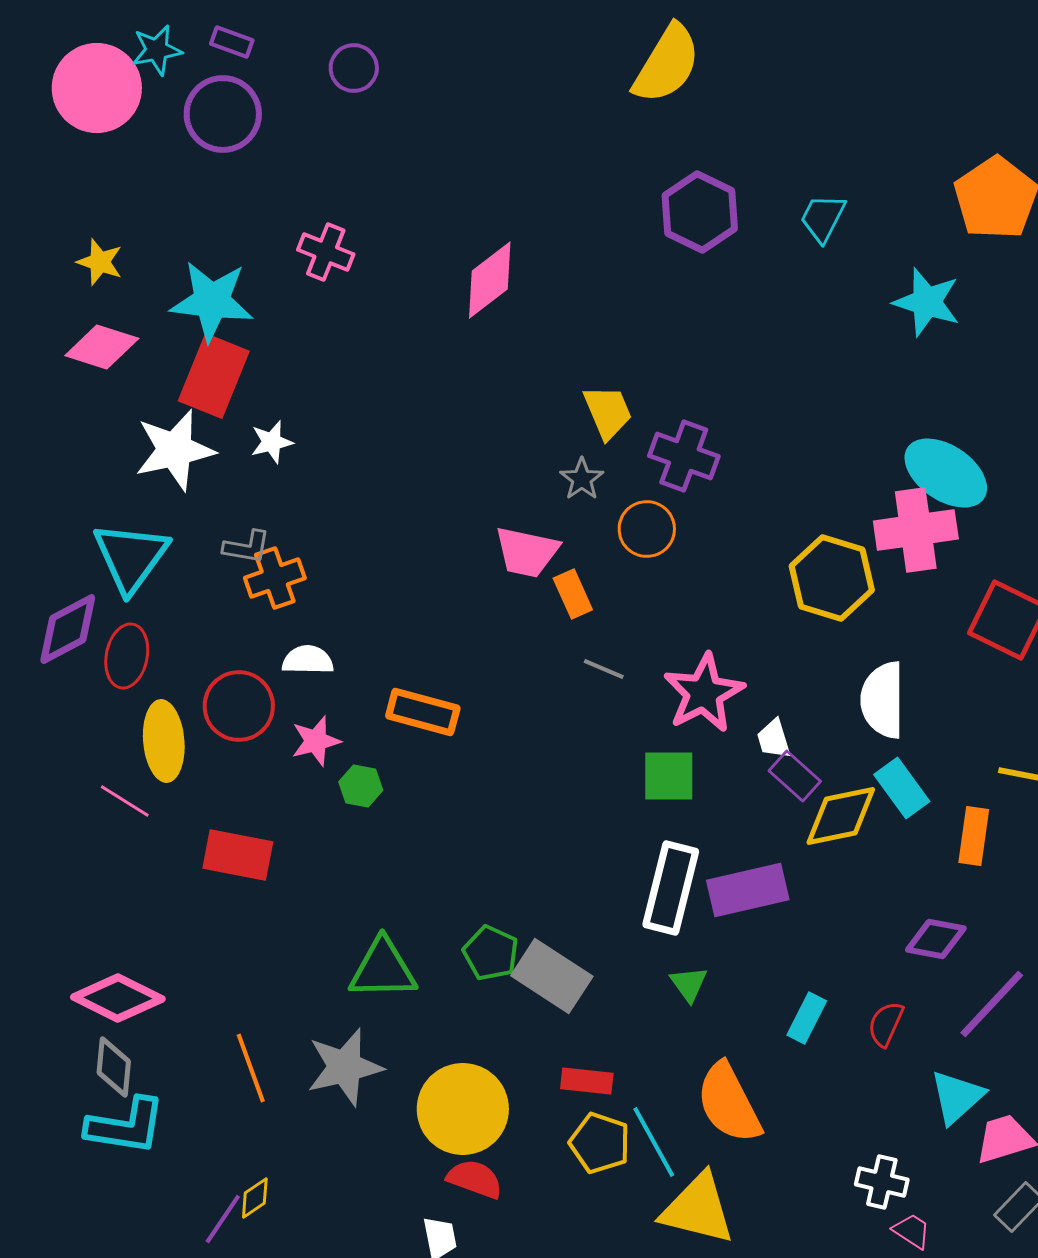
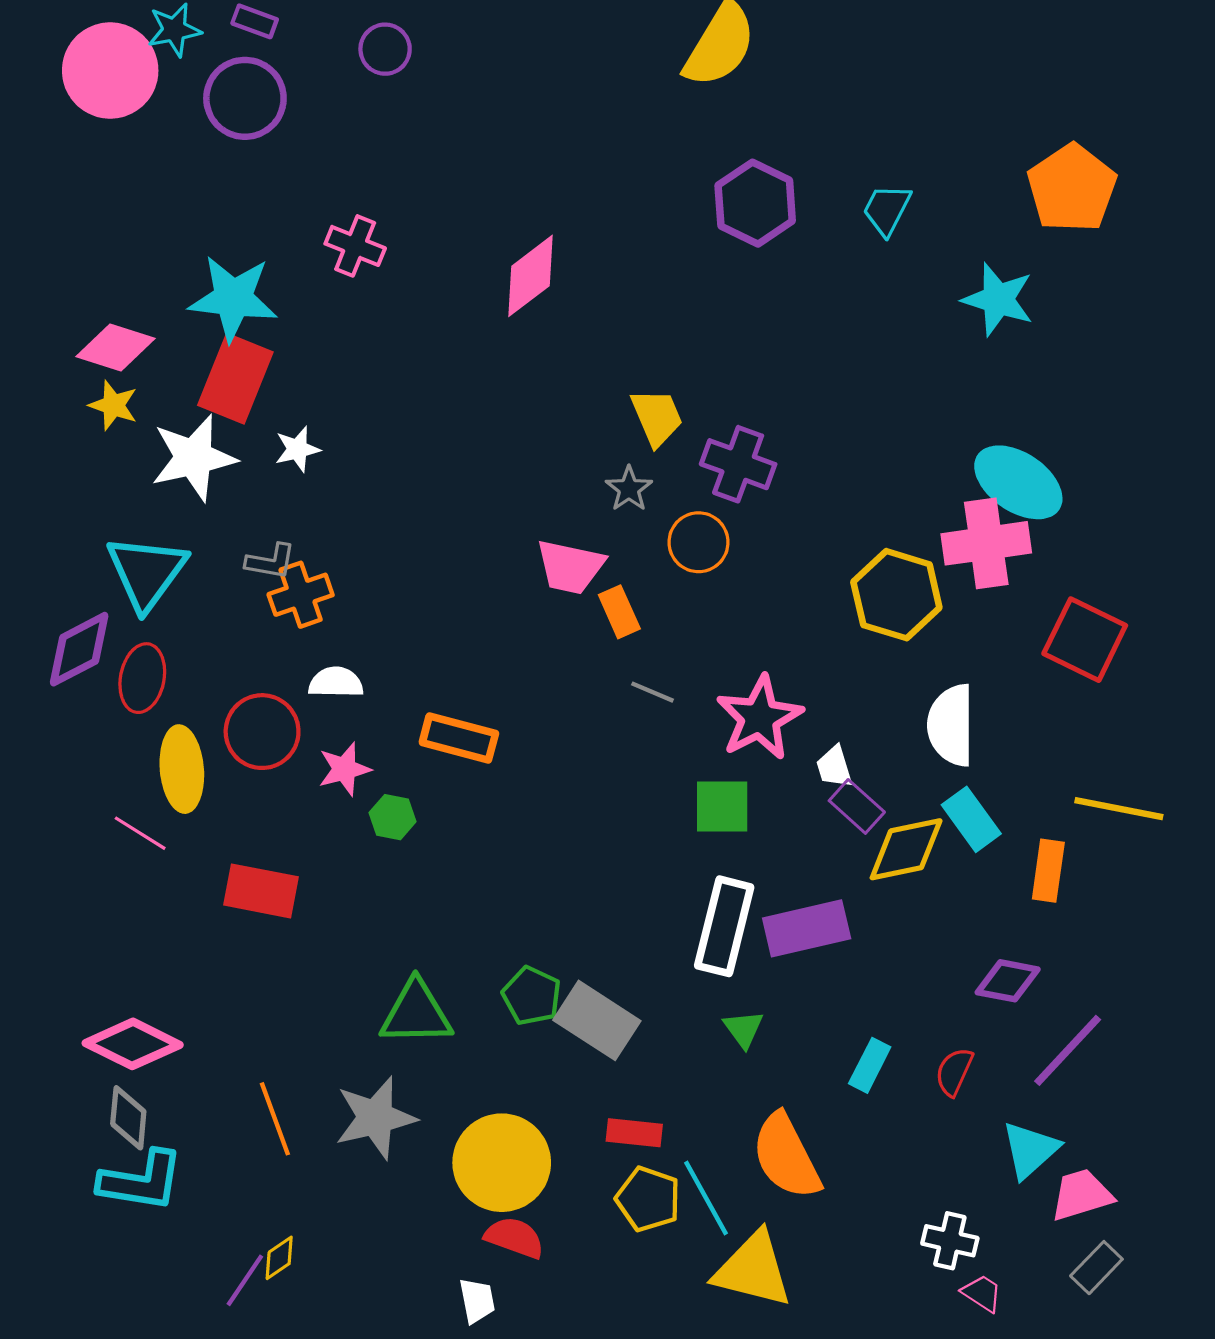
yellow star: (100, 262) -> (113, 405), moved

